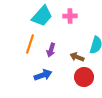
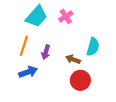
pink cross: (70, 16) -> (66, 16), turned -32
blue arrow: (43, 75) -> (28, 72), moved

